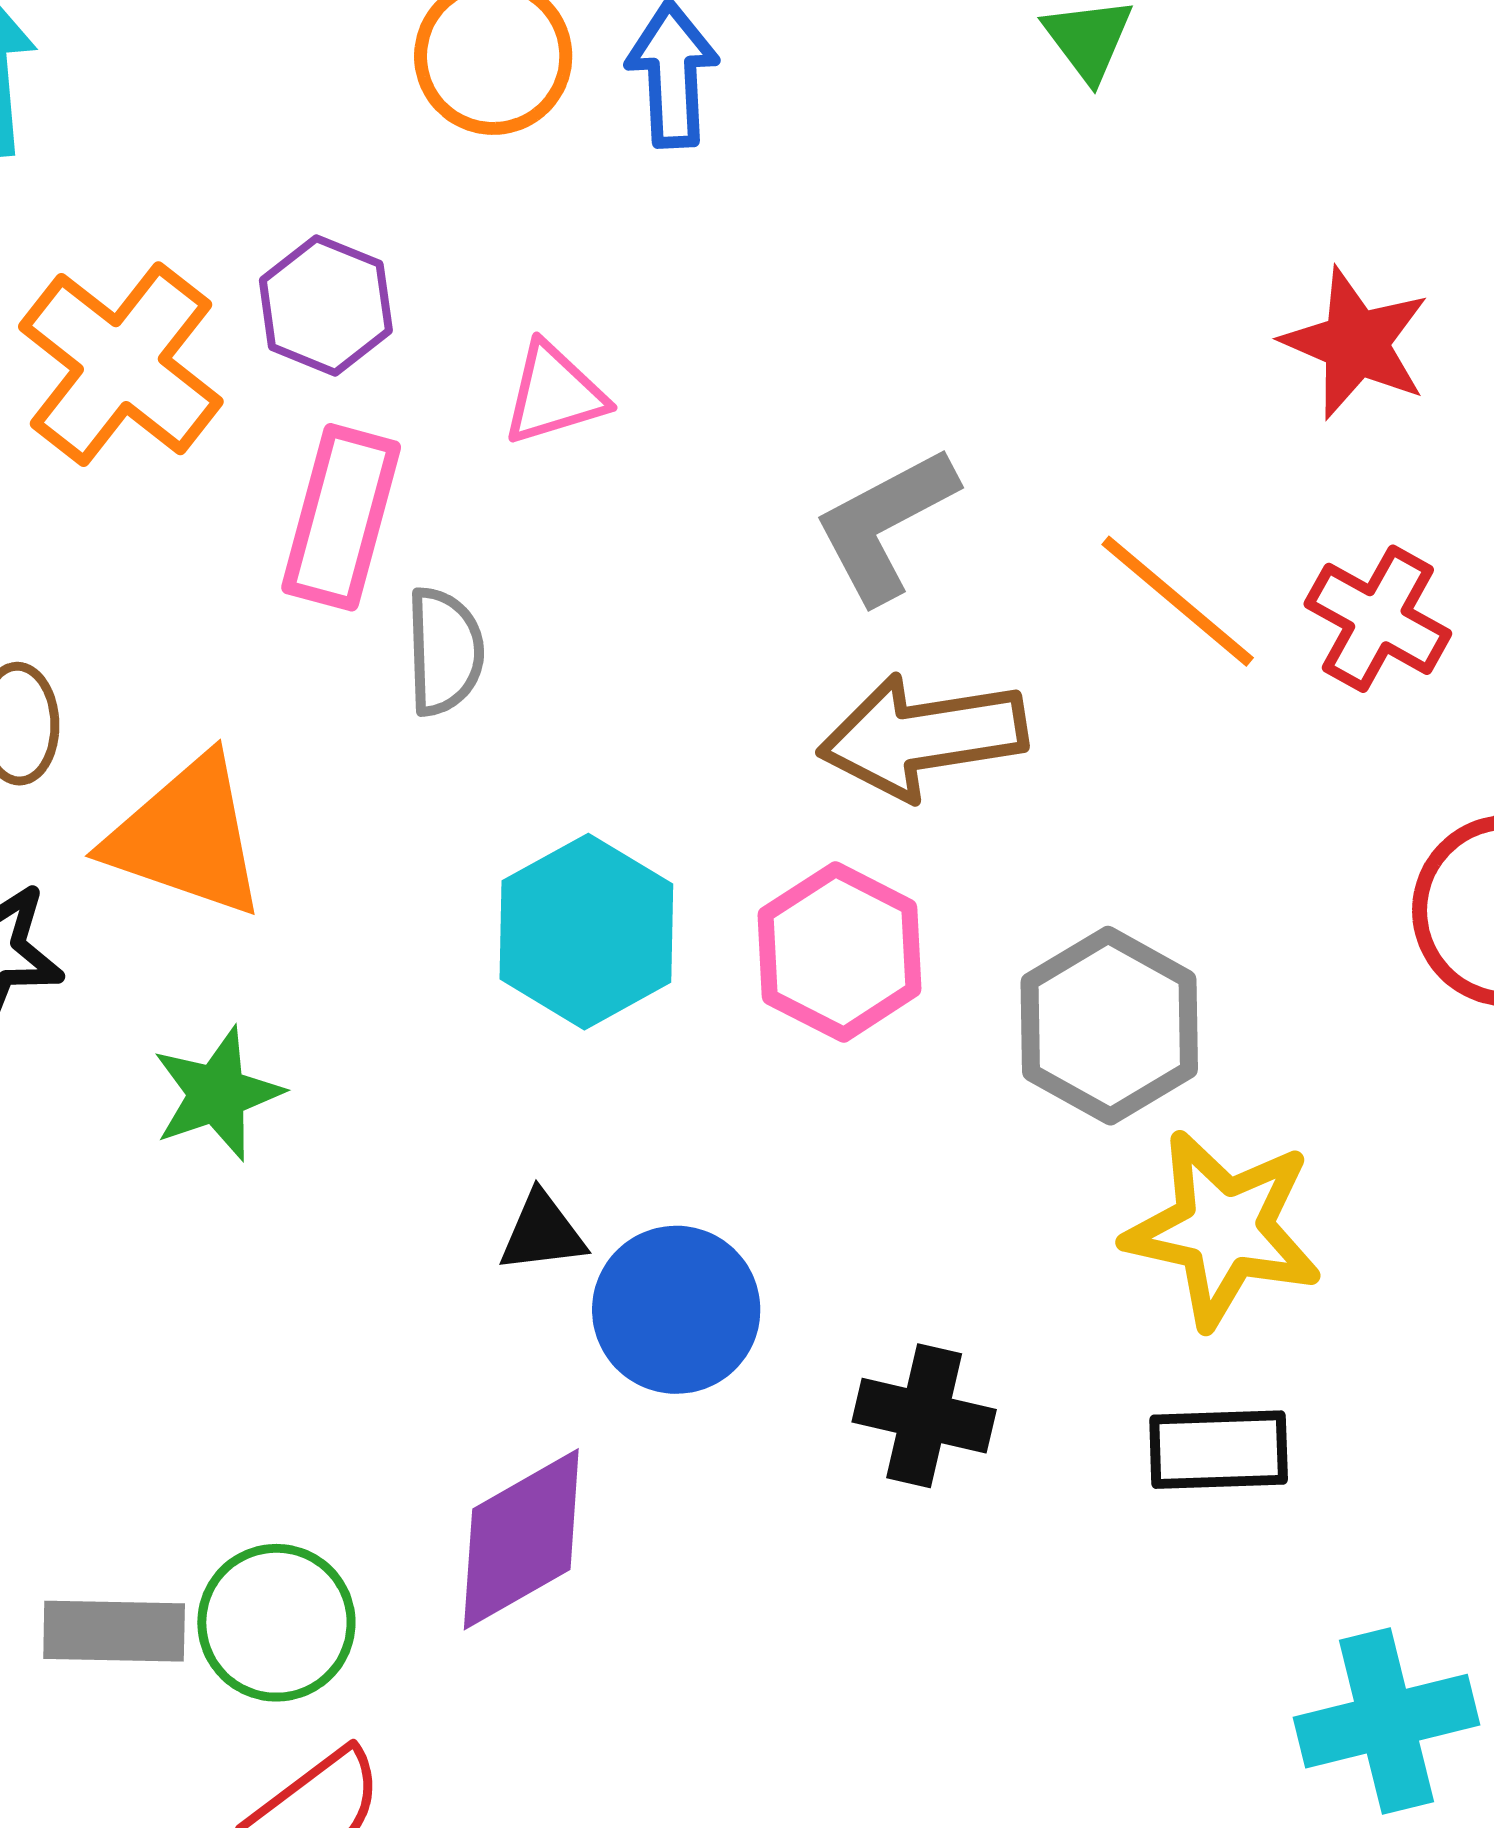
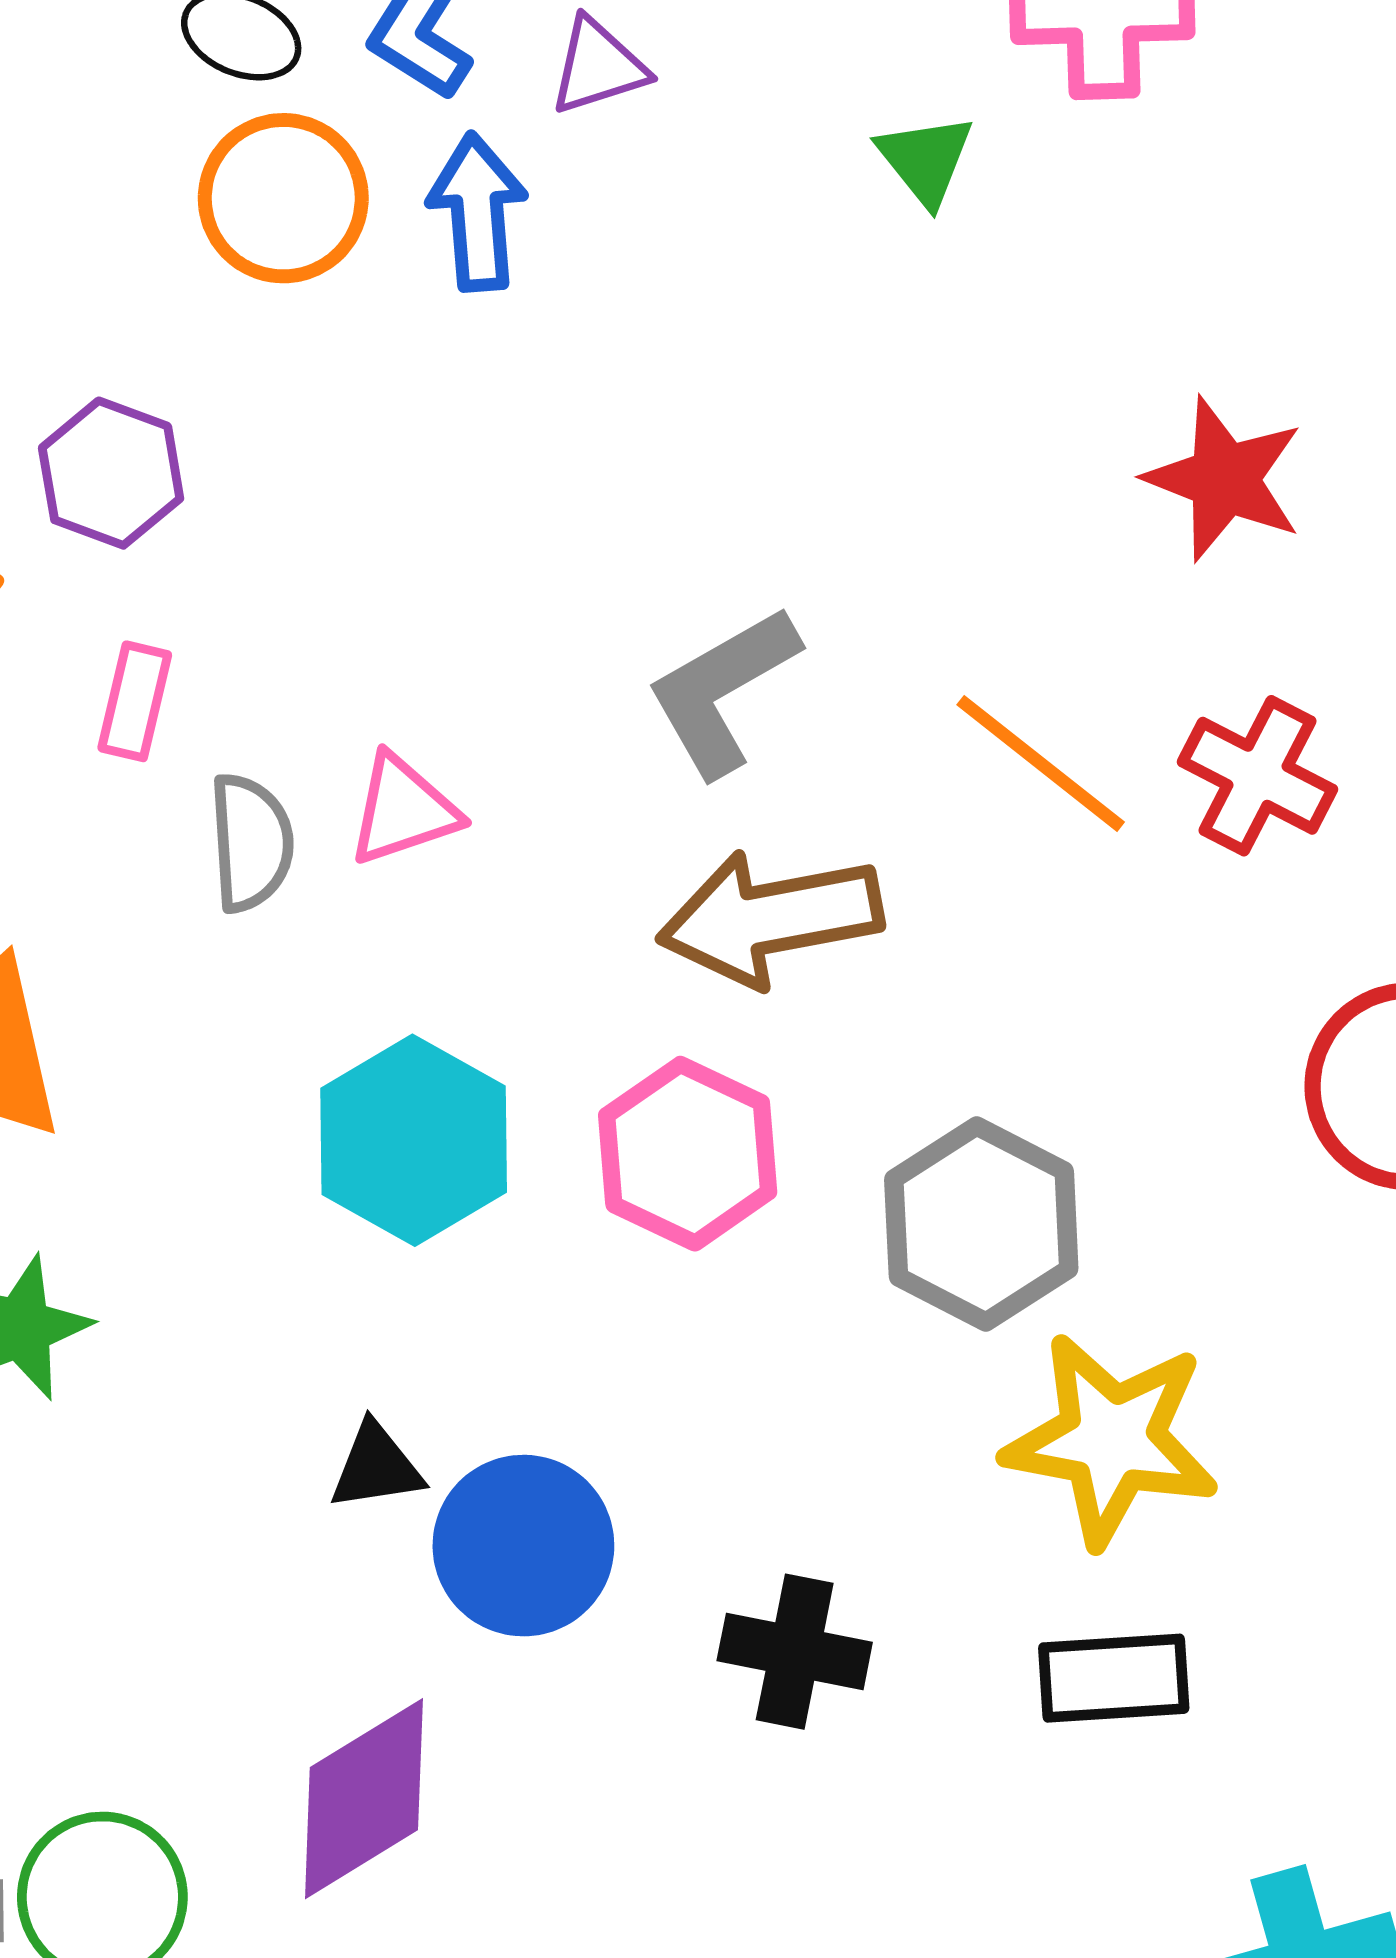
pink triangle: (554, 394) -> (403, 810), moved
pink rectangle: (341, 517) -> (135, 701), size x0.6

